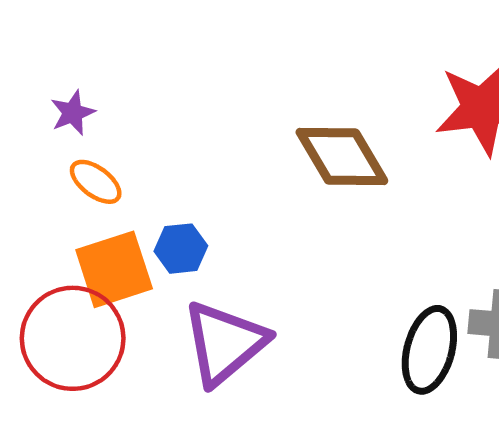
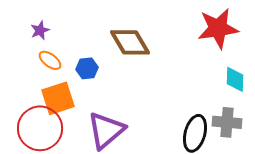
brown diamond: (342, 157) -> (130, 42), moved
blue hexagon: (181, 249) -> (87, 68), moved

